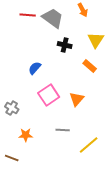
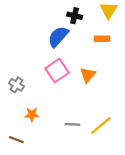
orange rectangle: (90, 66) -> (102, 39), turned -40
blue semicircle: (35, 68) -> (58, 37), moved, size x1.5
gray line: (63, 130) -> (72, 124), moved

